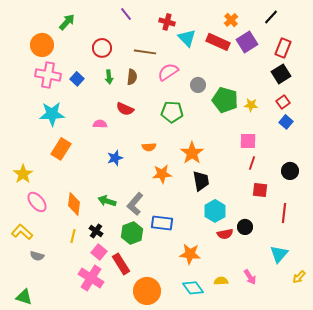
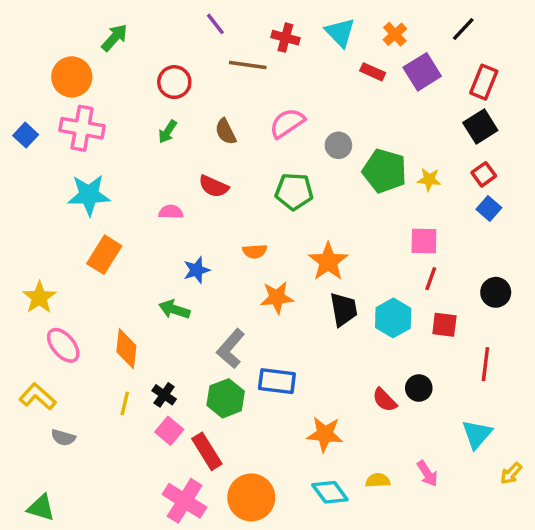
cyan triangle: (187, 38) -> (340, 32), moved
red rectangle: (218, 42) -> (373, 72), size x0.6
brown line: (145, 52) -> (248, 65), moved
green arrow: (109, 77) -> (168, 132), moved, turned 40
brown semicircle: (132, 77) -> (226, 132), turned 147
blue square: (77, 79) -> (26, 135), moved
green arrow: (107, 201) -> (174, 309), moved
cyan hexagon: (215, 211) -> (393, 318), moved
red semicircle: (225, 234) -> (385, 400), turned 56
pink cross: (91, 278) -> (185, 501), moved

